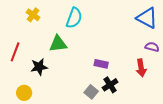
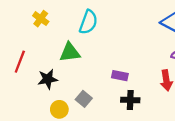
black cross: (110, 85) -> (130, 100), turned 35
gray square: (91, 92) -> (84, 99), moved
yellow circle: (24, 93) -> (59, 109), moved

